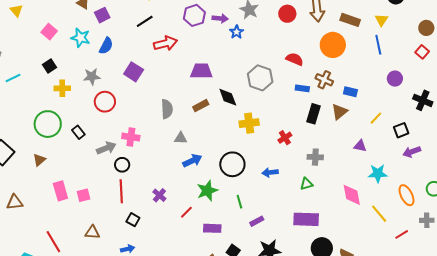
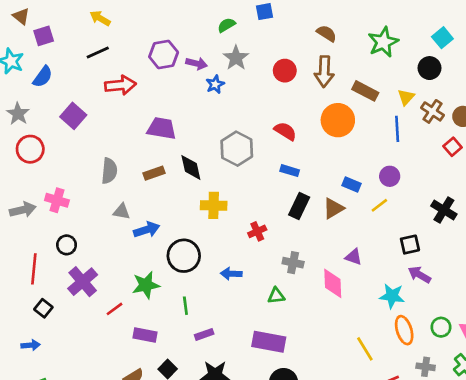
gray star: (92, 76) -> (18, 114), turned 30
purple circle: (395, 79) -> (390, 176), moved
brown cross: (324, 80) -> (433, 111), moved
yellow line: (376, 118) -> (379, 205), moved
purple arrow: (412, 152) -> (419, 275), turned 42
blue arrow: (192, 161) -> (147, 230), moved
black circle: (122, 165) -> (67, 245), moved
cyan star: (378, 173) -> (392, 296), moved
purple cross: (159, 195) -> (83, 282), size x1.6
pink diamond: (352, 195) -> (333, 283), moved

